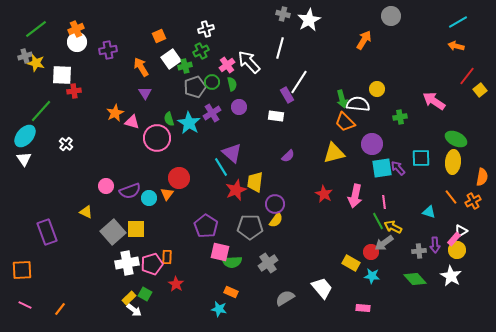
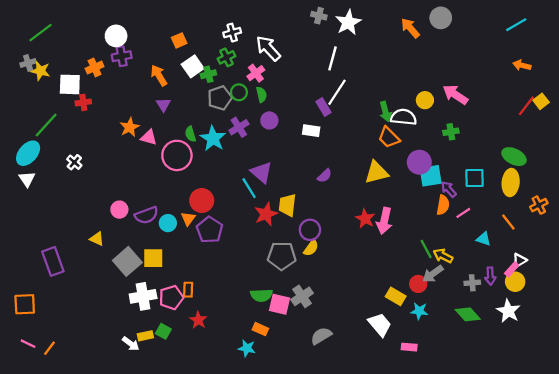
orange cross: (76, 29) -> (95, 67), moved
orange arrow: (364, 40) -> (410, 28), moved, turned -72
white circle: (77, 42) -> (116, 36), moved
orange arrow: (456, 46) -> (522, 65), moved
white line: (280, 48) -> (332, 58), moved
white arrow: (249, 62) -> (268, 48), moved
red line: (467, 76) -> (526, 106), moved
pink arrow: (434, 101) -> (455, 95), moved
cyan square: (382, 168) -> (431, 176), moved
orange semicircle: (482, 177) -> (443, 205), moved
pink arrow: (355, 196) -> (384, 221), moved
orange cross: (473, 201) -> (539, 205), moved
pink line: (384, 202) -> (463, 213), moved, turned 64
purple pentagon: (206, 226) -> (210, 230), moved
pink square: (220, 252) -> (280, 304), moved
white trapezoid: (322, 288) -> (380, 325), moved
yellow rectangle: (129, 298) -> (145, 336), turned 32
orange line: (60, 309) -> (50, 348), moved
white arrow: (134, 310) -> (131, 344), moved

